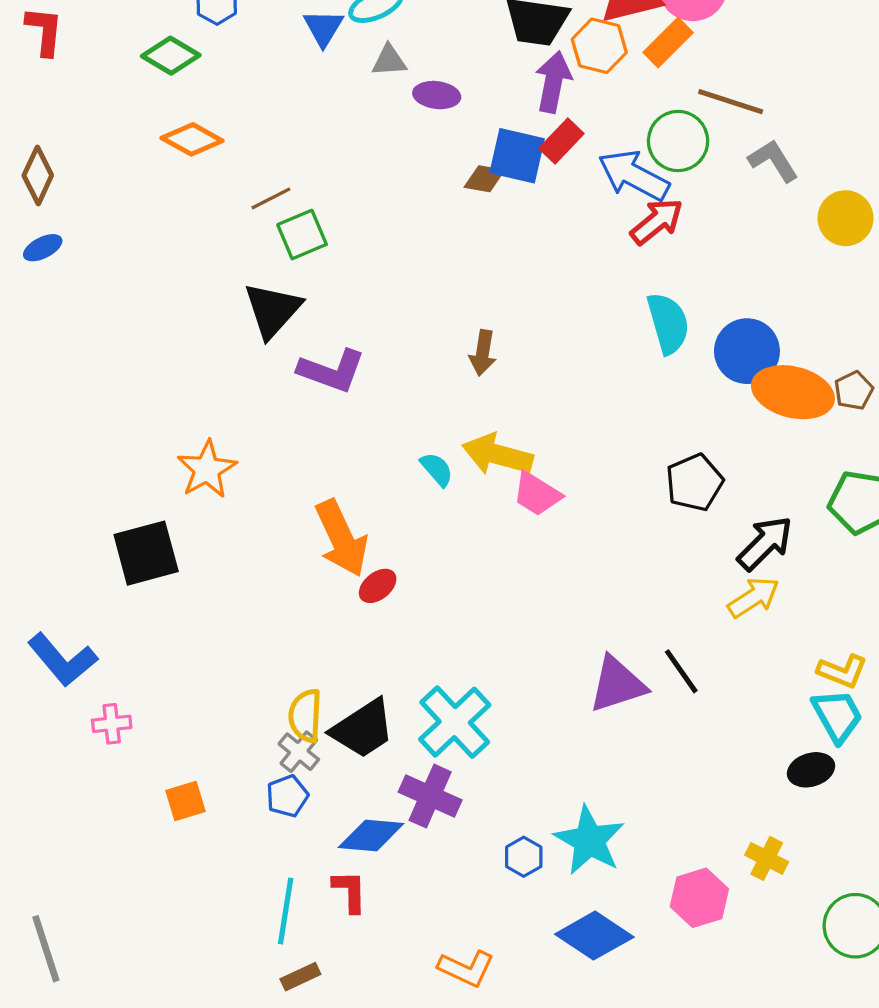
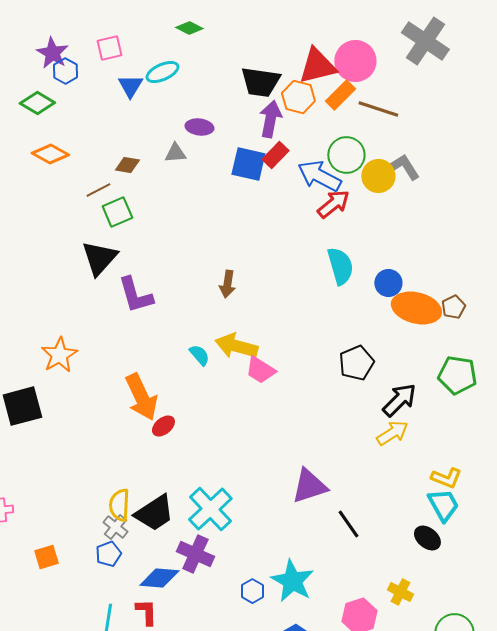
gray triangle: (389, 61) -> (175, 153), moved
brown line: (731, 102) -> (378, 109), moved
brown diamond: (484, 179) -> (127, 165), moved
yellow circle: (845, 218) -> (378, 176), moved
blue circle: (747, 351) -> (388, 283), size x0.7
purple L-shape: (332, 371) -> (135, 295), turned 54
black line: (681, 671) -> (348, 524), moved
black ellipse: (811, 770) -> (427, 538), turned 56

